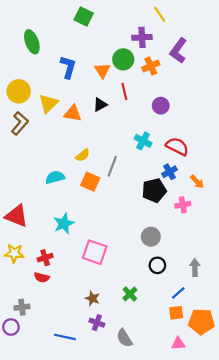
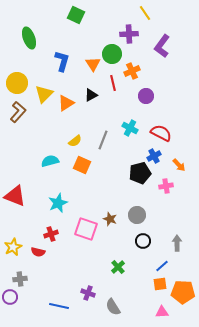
orange cross: (151, 66) -> (132, 71), moved
orange triangle: (73, 113) -> (66, 103), turned -42
gray line: (112, 166) -> (103, 140), moved
yellow star: (14, 253) -> (13, 247), moved, turned -30
red cross: (45, 258) -> (51, 234), moved
brown star: (92, 298) -> (110, 219), moved

